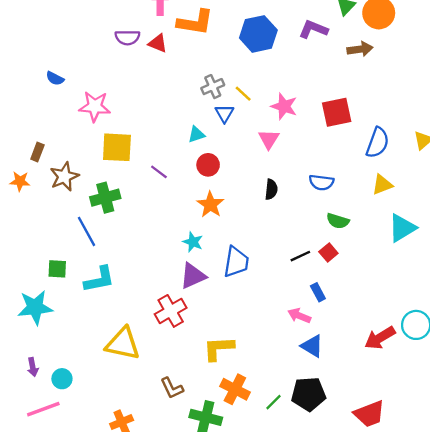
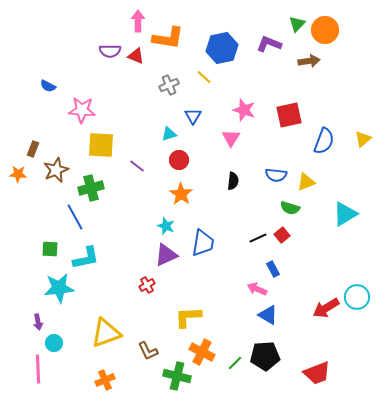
gray cross: (213, 87) -> (169, 85), moved
yellow line: (243, 94) -> (204, 77), moved
yellow triangle: (382, 185) -> (306, 182), moved
cyan star: (35, 307) -> (59, 288), moved
red cross: (171, 311) -> (147, 285), size x0.6
yellow triangle: (123, 344) -> (106, 333), moved, turned -32
purple arrow: (33, 367) -> (38, 322), moved
pink line: (43, 409) -> (38, 369), turned -72

